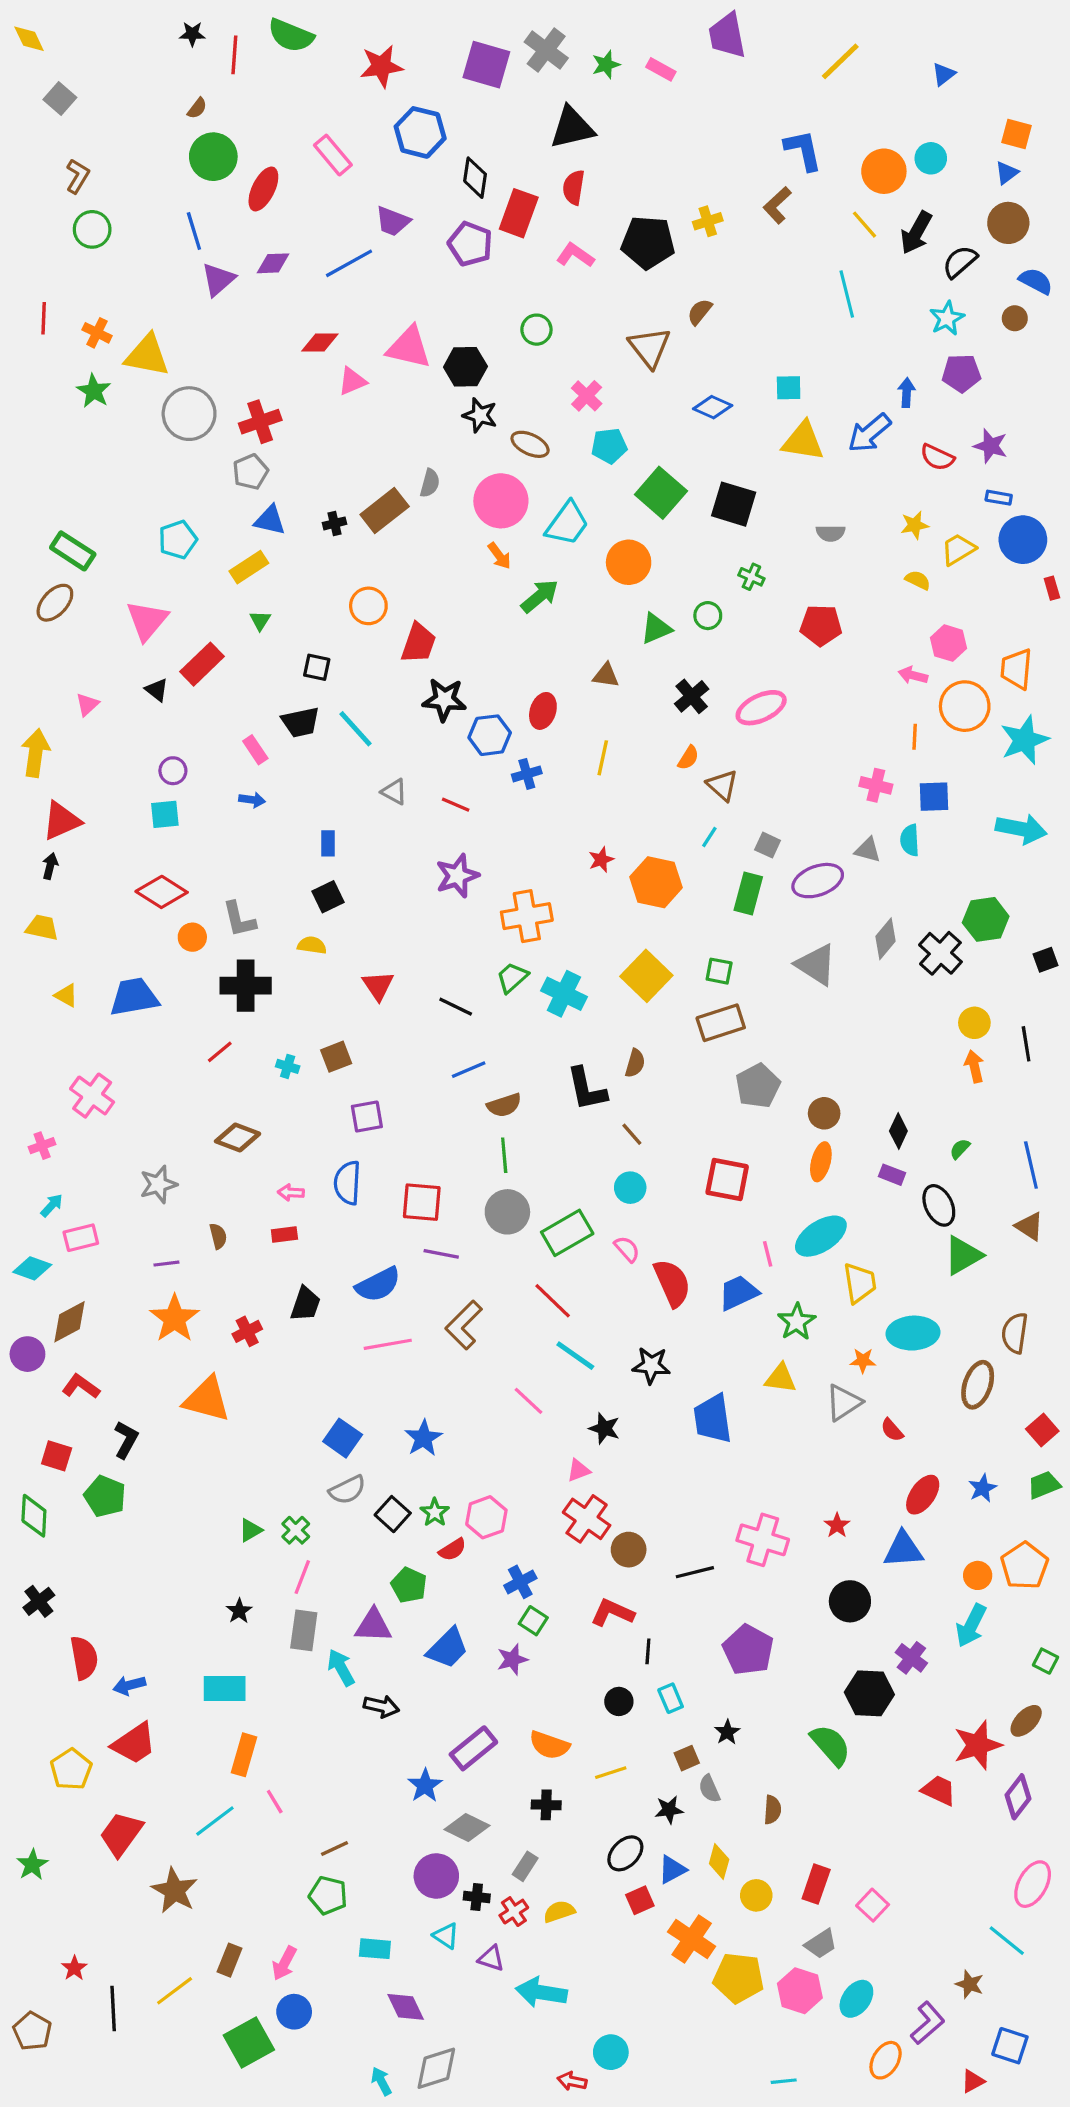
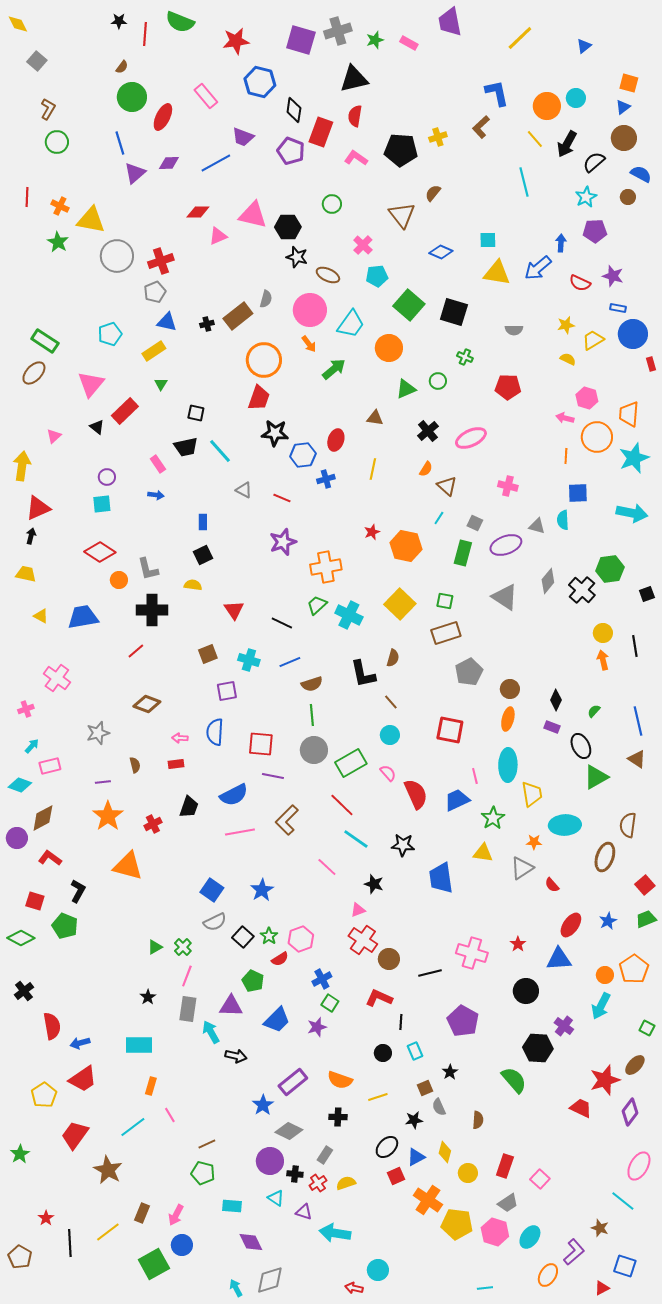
gray cross: (546, 50) -> (338, 31), turned 36
orange circle: (368, 606) -> (264, 360), moved, size x1.5
pink cross: (876, 785) -> (508, 486), moved
cyan cross: (288, 1066) -> (249, 660), moved, size x1.5
cyan ellipse: (821, 1236) -> (508, 765), turned -56
green diamond: (34, 1516) -> (21, 938), turned -64
orange rectangle: (244, 1755) -> (151, 1086), size x0.7

